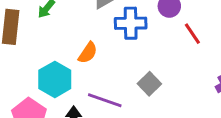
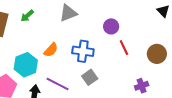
blue cross: (131, 23) -> (83, 51), moved

